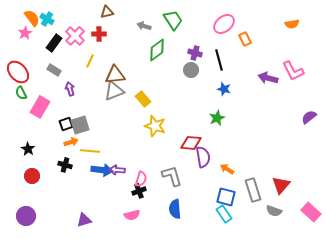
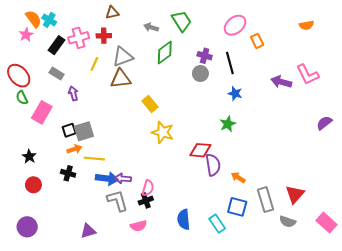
pink cross: (75, 36) -> (79, 38), turned 30
gray triangle: (114, 91) -> (123, 57), moved
gray L-shape: (172, 176) -> (117, 201), moved
cyan rectangle: (224, 214) -> (217, 224), moved

